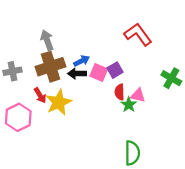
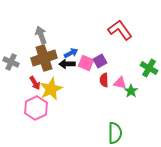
gray cross: (13, 71) -> (11, 62), turned 35
green star: (129, 105) -> (131, 91), moved
pink hexagon: (18, 117) -> (36, 108), moved

